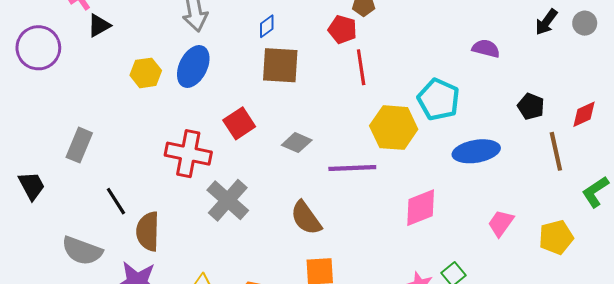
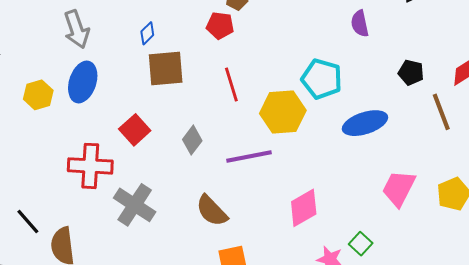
purple semicircle: (486, 48) -> (360, 23), turned -108
red line: (361, 67) -> (231, 84), moved
gray diamond: (297, 143) -> (192, 140), turned -68
pink diamond: (421, 208) -> (304, 208), moved
pink trapezoid: (501, 223) -> (399, 188), size x1.4

